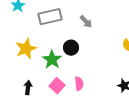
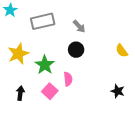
black circle: (71, 48) -> (76, 50), moved
pink semicircle: (79, 84) -> (68, 79), moved

